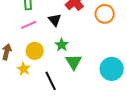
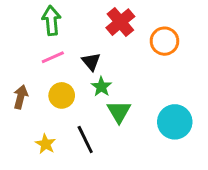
black triangle: (55, 20) -> (91, 62), moved
yellow star: (24, 69) -> (46, 144), moved

